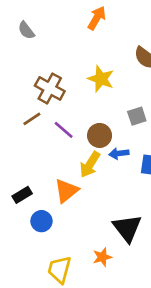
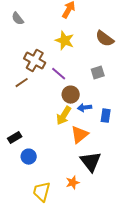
yellow star: (101, 79) -> (65, 41), moved
gray square: (137, 116) -> (98, 73), moved
purple line: (64, 130) -> (59, 74), moved
orange triangle: (66, 191) -> (80, 135), moved

